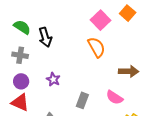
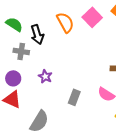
orange semicircle: (96, 47) -> (65, 22), moved
gray cross: (20, 55) -> (21, 51), moved

